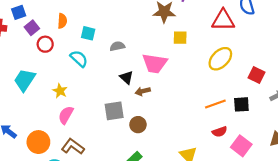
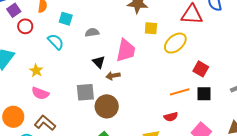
yellow ellipse: (220, 59) -> (175, 43), moved
pink trapezoid: (155, 63) -> (126, 51), turned -90
red square: (257, 75) -> (201, 69), moved
pink semicircle: (66, 115) -> (40, 93), turned -102
brown circle: (138, 125) -> (107, 106), size x1.5
red semicircle: (220, 132) -> (171, 117), moved

